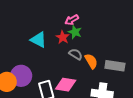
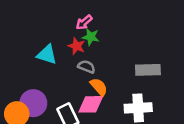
gray semicircle: (76, 54) -> (86, 67), moved
orange semicircle: (91, 61) -> (99, 87), moved

